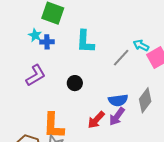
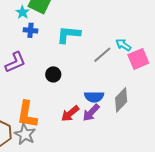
cyan star: (35, 35) -> (23, 12), moved
cyan L-shape: (85, 42) -> (68, 35), turned 85

